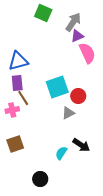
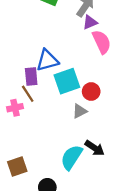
blue triangle: (18, 61) -> (47, 60), moved
purple rectangle: (17, 83) -> (31, 77), moved
brown square: (15, 144) -> (17, 167), moved
cyan semicircle: (61, 153) -> (72, 157), size x1.6

